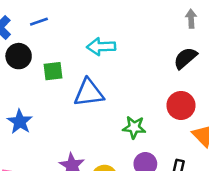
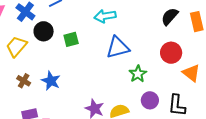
blue triangle: (89, 93) -> (118, 48), moved
green star: (134, 127) -> (138, 74), turned -30

